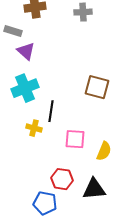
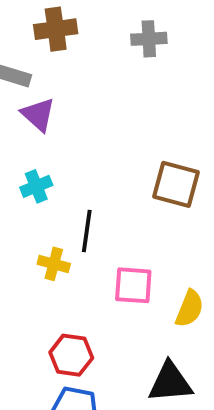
cyan cross: (25, 88) -> (36, 186), size x0.6
red hexagon: (62, 179) -> (71, 355), moved

